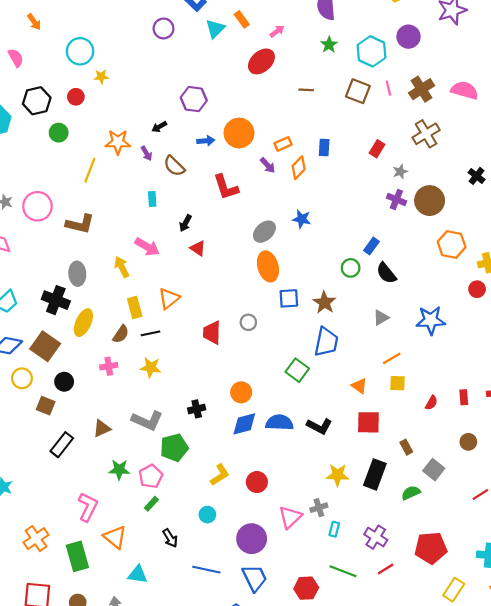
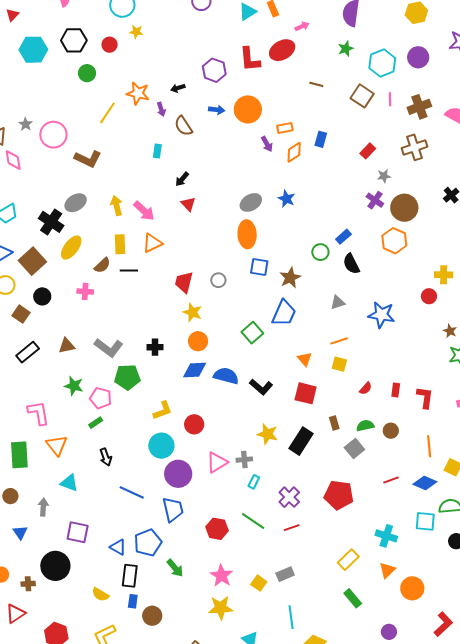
red L-shape: (226, 187) -> (250, 59), moved
orange hexagon: (452, 244) -> (394, 241), moved
pink arrow: (147, 247) -> (144, 211), moved
gray ellipse: (77, 274) -> (76, 203), turned 50
yellow star: (151, 367) -> (192, 312), moved
pink pentagon: (151, 476) -> (101, 398), turned 30
green semicircle: (411, 493) -> (365, 426), moved
pink L-shape: (88, 507) -> (38, 413), turned -48
cyan circle: (207, 515) -> (161, 446), moved, size x1.6
red pentagon: (431, 548) -> (339, 495), moved

